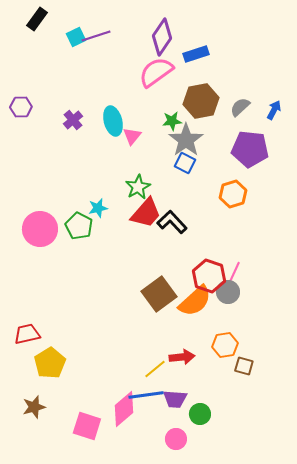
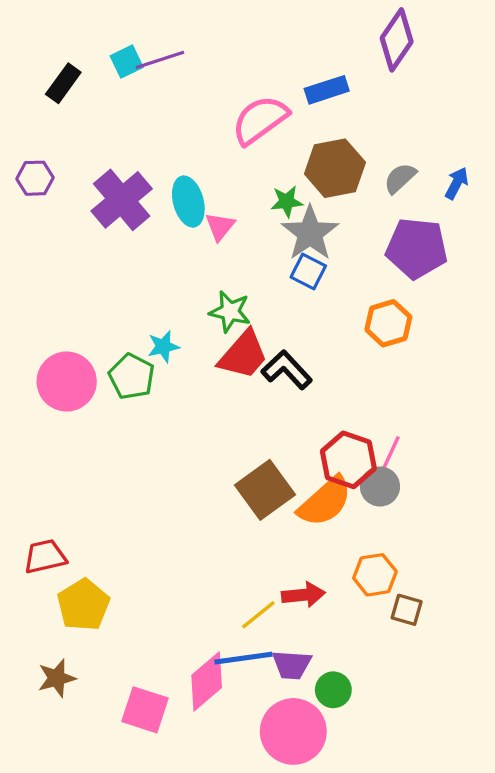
black rectangle: (37, 19) -> (63, 83), moved
purple diamond: (162, 37) -> (397, 40), moved
purple cross: (73, 120) -> (122, 200), size x1.8
green star: (138, 187) -> (230, 312), turned -30
pink circle: (176, 439) -> (293, 731), size x1.8

